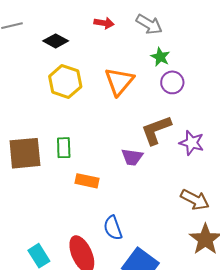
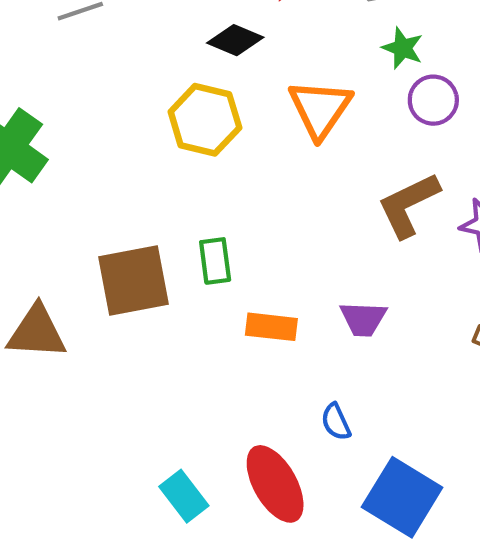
black diamond: (56, 41) -> (235, 40), moved
purple trapezoid: (132, 157) -> (363, 319), moved
blue semicircle: (113, 228) -> (336, 422), size x0.7

